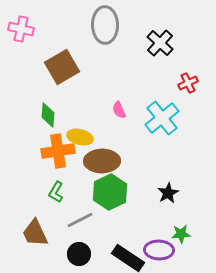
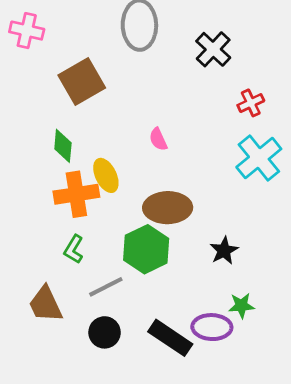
cyan cross: (162, 118) -> (259, 158), moved
yellow ellipse: (80, 137) -> (106, 175), turned 50
brown ellipse: (102, 161) -> (168, 208), moved

